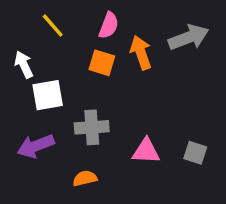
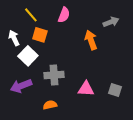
gray arrow: (188, 37) -> (111, 22), size x0.7
orange arrow: (141, 53) -> (91, 40), moved
orange square: (102, 63) -> (40, 35), moved
white square: (48, 95) -> (28, 56), turned -36

